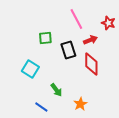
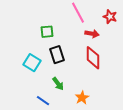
red arrow: (90, 40) -> (92, 34), turned 32
black rectangle: (68, 50) -> (57, 55), moved

